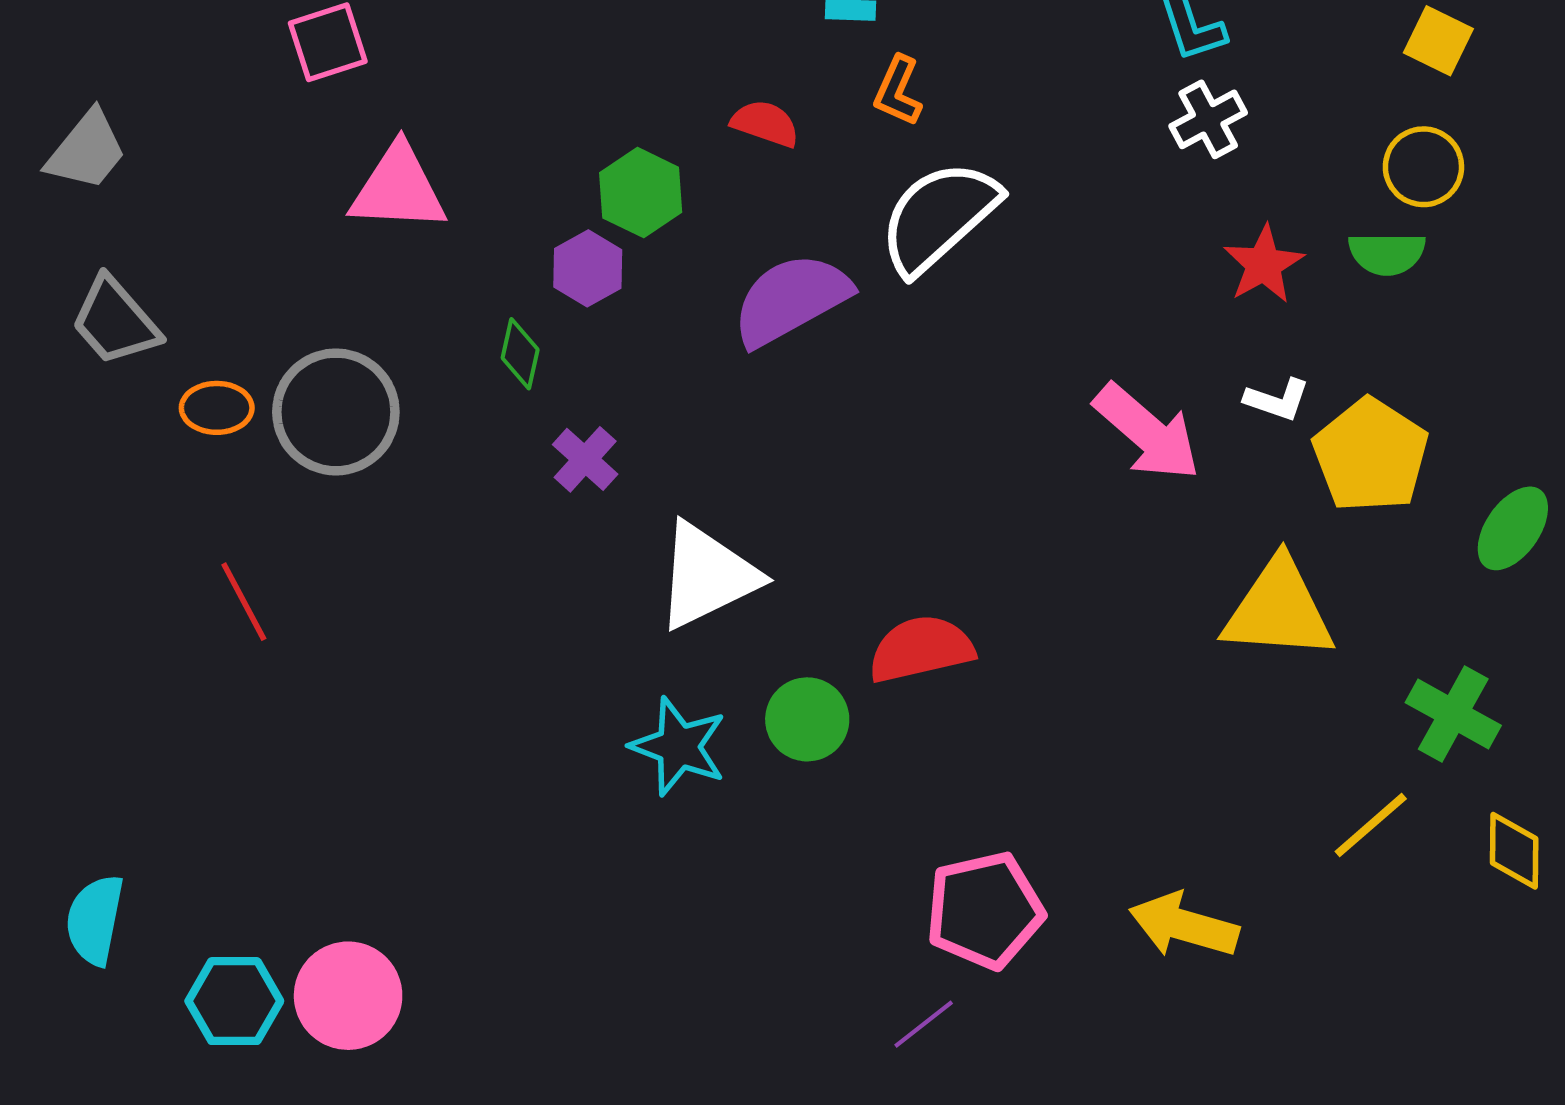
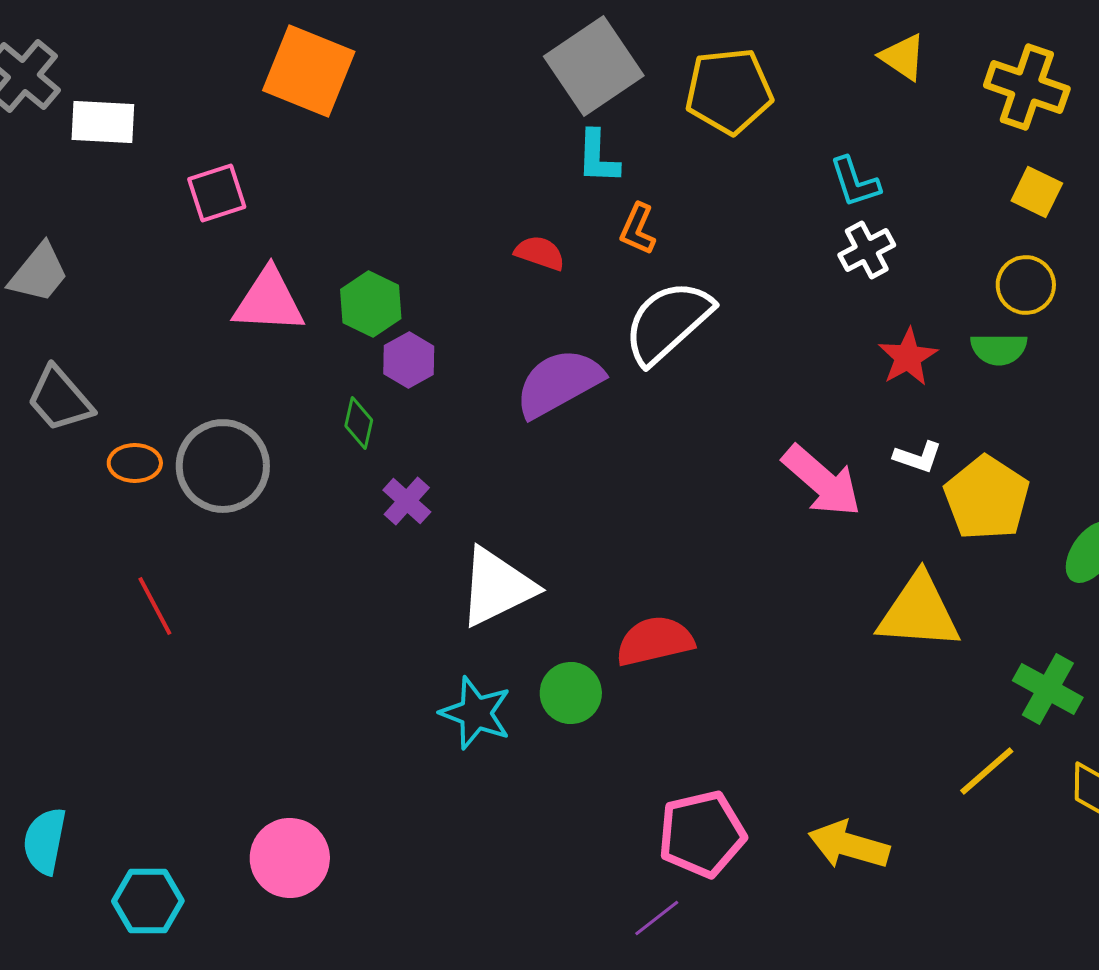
green hexagon: (641, 193) -> (371, 304), moved
pink circle: (348, 996) -> (290, 858), moved

